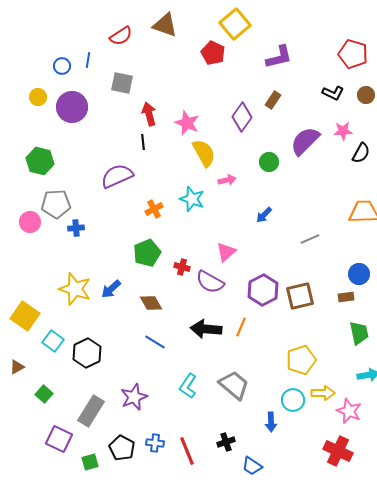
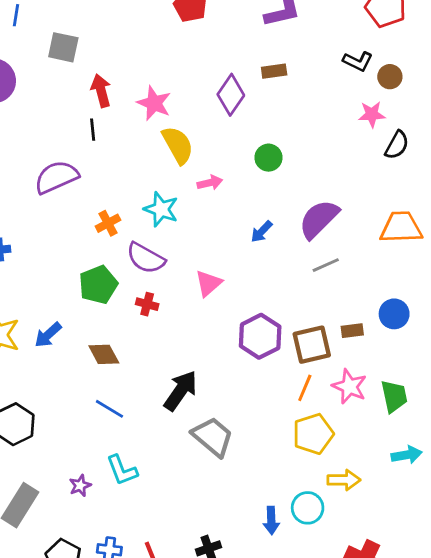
brown circle: (366, 95) -> (390, 77), moved
brown rectangle: (273, 100) -> (274, 71), turned 48
purple semicircle: (305, 141) -> (319, 219), moved
purple semicircle: (210, 282) -> (146, 258), moved
brown rectangle: (346, 297) -> (352, 331), moved
orange line: (241, 327) -> (305, 388), moved
black arrow: (206, 329) -> (181, 391), turned 120
gray trapezoid: (234, 385) -> (213, 437), moved
cyan L-shape: (188, 386) -> (122, 470), moved, turned -55
purple star: (134, 397) -> (80, 486), size x0.6
cyan circle: (293, 400) -> (308, 508), moved
pink star: (349, 411) -> (349, 386), moved

